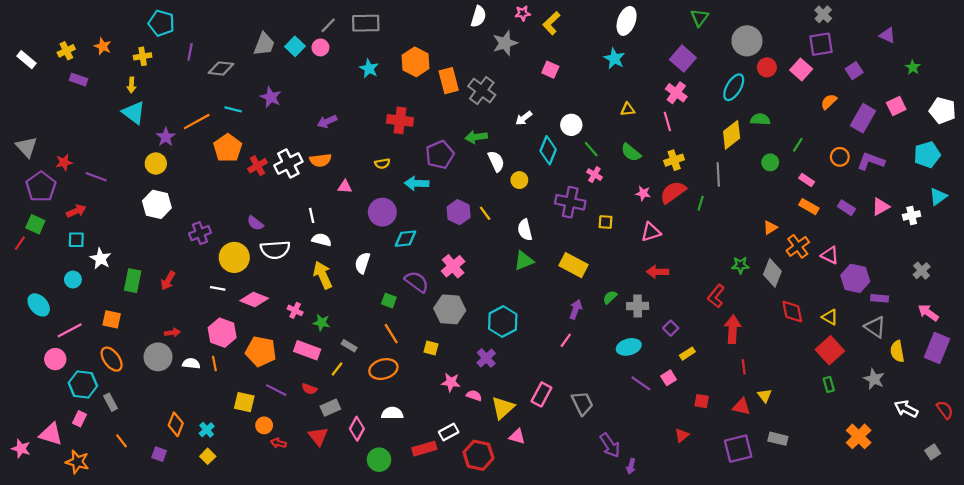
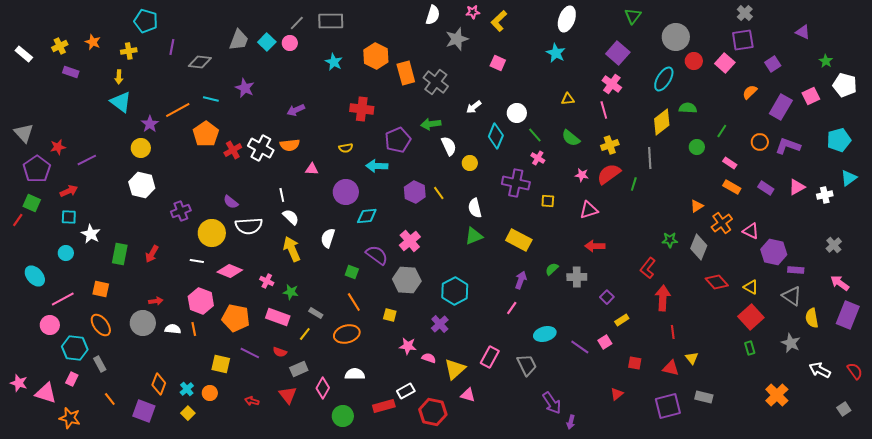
white pentagon: (943, 110) -> (845, 85), moved
white cross: (288, 163) -> (261, 148), turned -35
purple line: (96, 177) -> (87, 160), turned -48
white semicircle: (322, 240) -> (291, 217), turned 30
red diamond: (792, 312) -> (717, 282), turned -30
cyan ellipse: (629, 347) -> (545, 334), moved
orange circle: (264, 425) -> (210, 393), moved
pink star: (21, 449) -> (19, 383), moved
purple square: (159, 454) -> (144, 411), size x1.6

